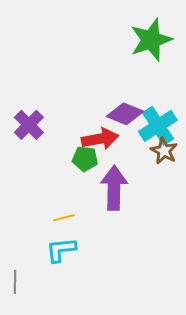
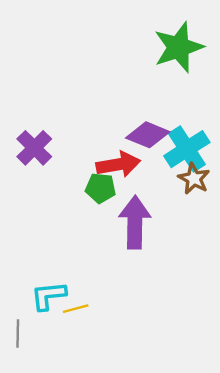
yellow line: (64, 218) -> (76, 309), moved
cyan L-shape: (61, 250) -> (48, 296), moved

